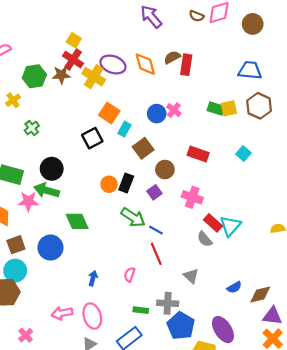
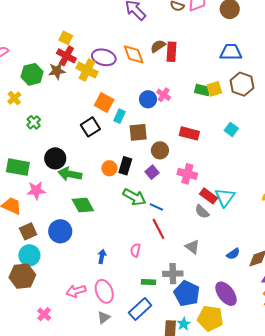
brown square: (143, 148) -> (138, 132), turned 36
green arrow: (47, 190) -> (70, 174), moved

